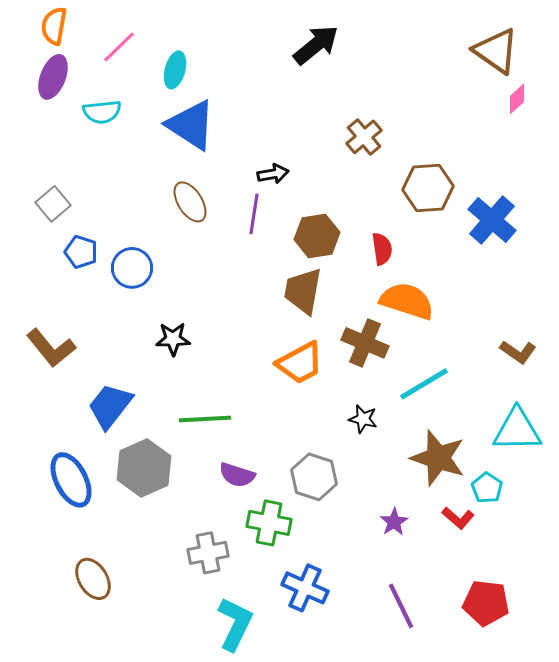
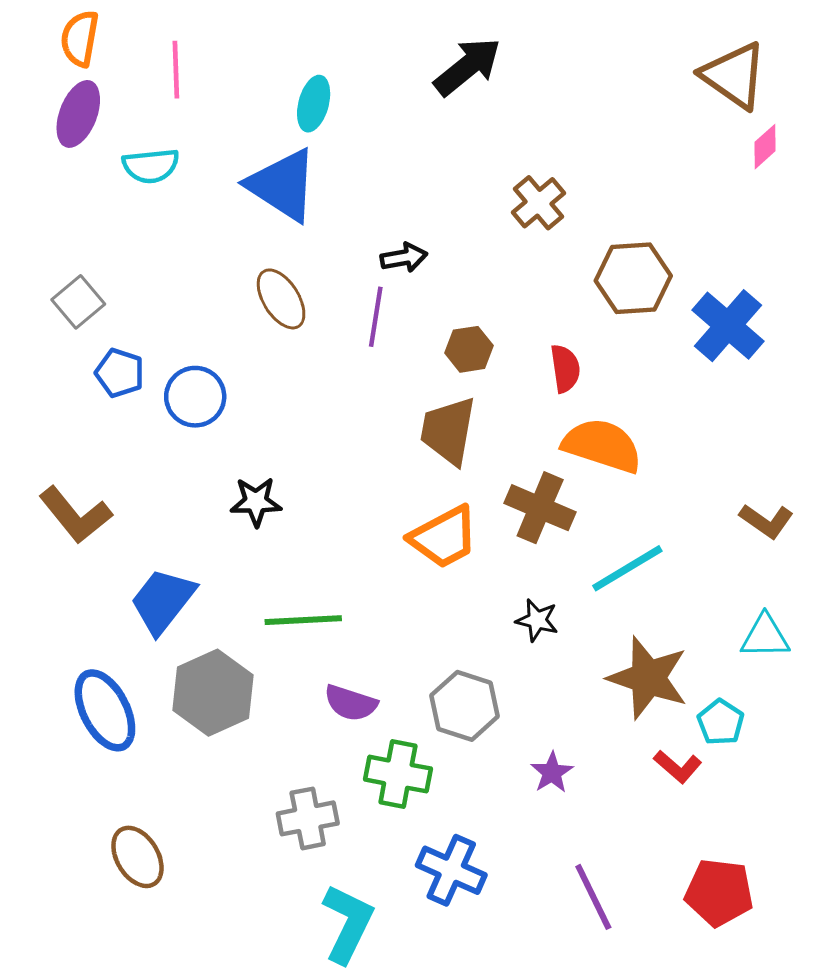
pink line: (119, 47) -> (176, 70), turned -48
cyan ellipse: (175, 70) -> (314, 104), moved
brown hexagon: (317, 236) -> (469, 349), size x0.7
cyan triangle: (517, 430) -> (765, 636), size x0.7
purple star: (394, 522) -> (552, 773), moved

